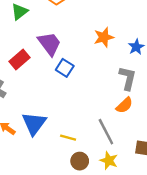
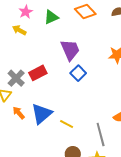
red rectangle: (19, 59) -> (38, 73), moved
yellow line: (68, 138) -> (67, 124), moved

